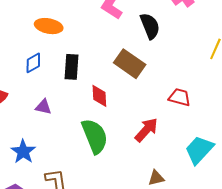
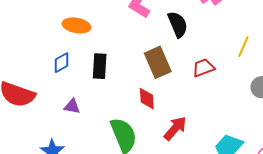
brown rectangle: (130, 64) -> (158, 62), turned 32
red diamond: (99, 96) -> (147, 99), moved
red trapezoid: (180, 97) -> (203, 68), moved, turned -35

